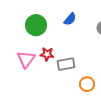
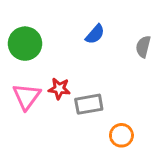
green circle: (36, 25) -> (25, 44), moved

